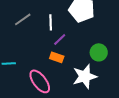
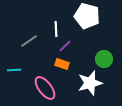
gray line: (23, 19) -> (29, 41), moved

